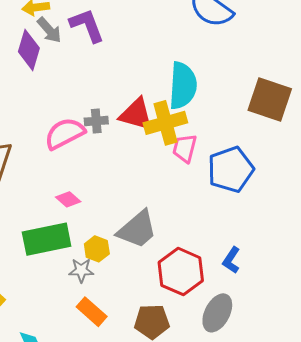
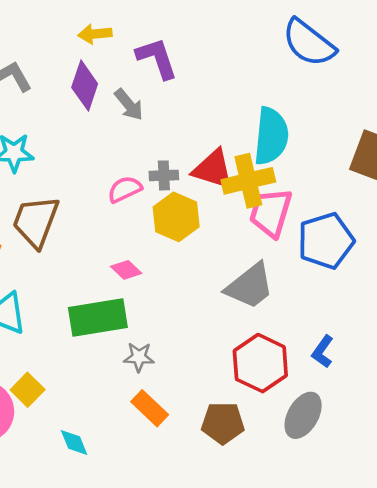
gray arrow: (49, 30) -> (129, 105), moved
pink semicircle: (65, 133) -> (125, 189), size x0.7
pink trapezoid: (185, 148) -> (271, 213), size x1.4
gray trapezoid: (137, 229) -> (250, 286), moved
yellow hexagon: (97, 249) -> (176, 217), moved, size x1.5

